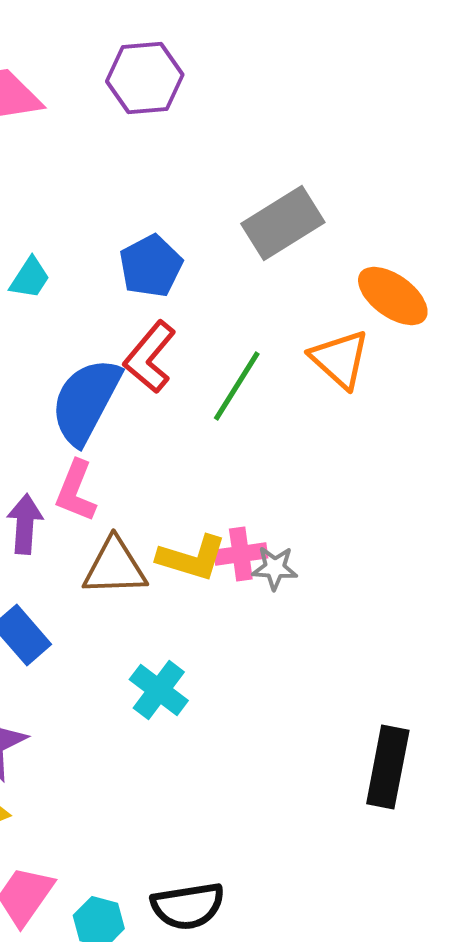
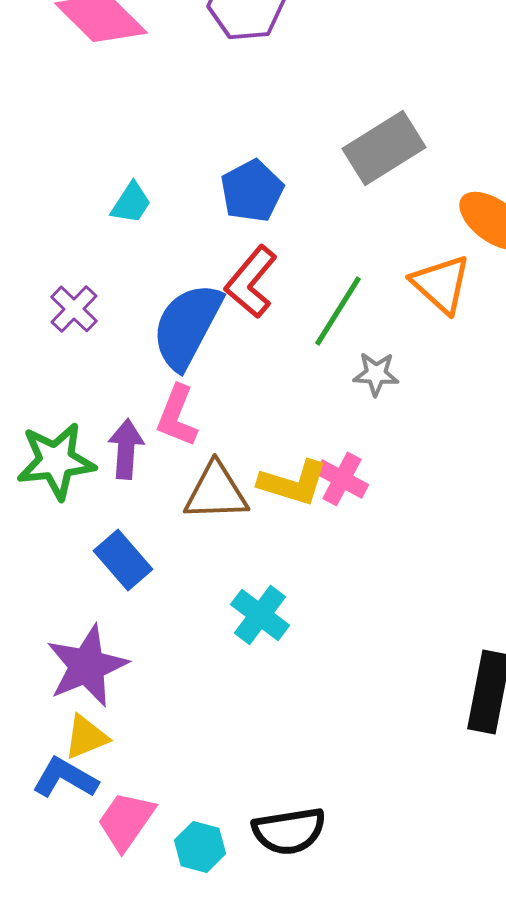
pink cross: (241, 554) -> (342, 479), turned 36
gray star: (275, 568) -> (376, 374), moved

